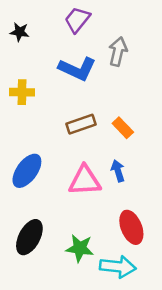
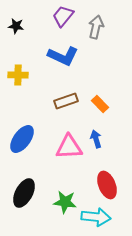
gray arrow: (118, 52) -> (96, 27), moved

